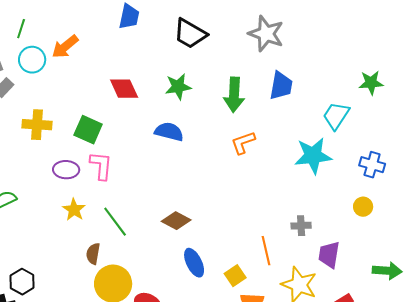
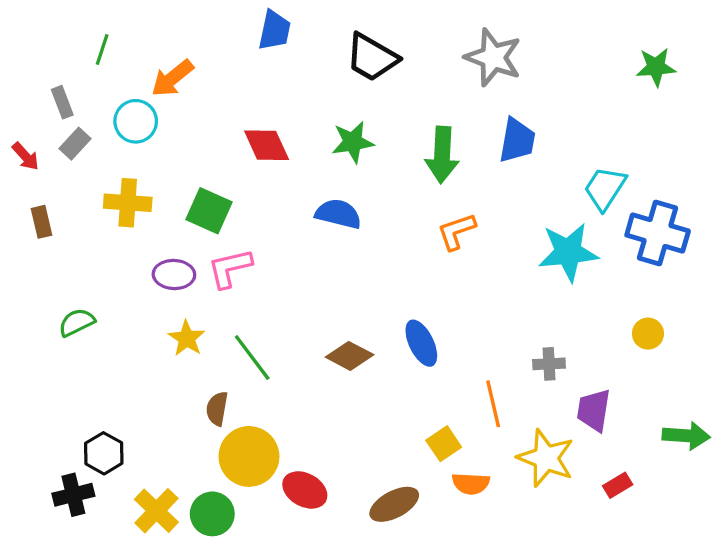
cyan circle: (32, 60) -> (136, 121), moved
green star: (371, 83) -> (656, 67), moved
blue cross: (372, 165) -> (658, 233), moved, size x1.5
pink L-shape: (101, 166) -> (230, 268), turned -108
blue ellipse: (194, 263) -> (421, 343), moved

